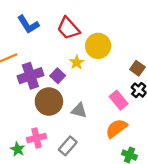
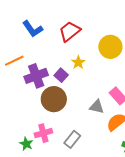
red trapezoid: (68, 28) -> (70, 31), turned 95
yellow circle: (98, 46) -> (110, 47), moved
gray triangle: (79, 110) -> (97, 107), moved

